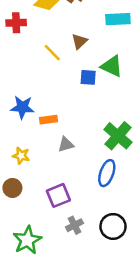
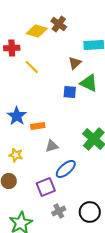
brown triangle: (79, 41) -> (75, 63), moved
yellow line: (52, 53) -> (32, 67), moved
blue star: (22, 107) -> (17, 116), turned 30
blue ellipse: (107, 173) -> (66, 169), moved, turned 30

